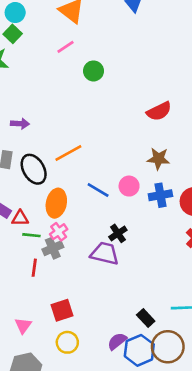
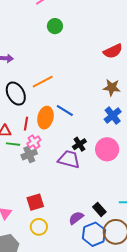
green circle: (93, 71) -> (55, 26), moved
pink circle: (129, 186) -> (107, 149), moved, size x1.5
blue cross: (160, 195) -> (113, 116), turned -30
orange ellipse: (56, 203) -> (45, 118), moved
red line: (34, 268) -> (26, 124), moved
purple semicircle: (117, 341) -> (76, 218), moved

